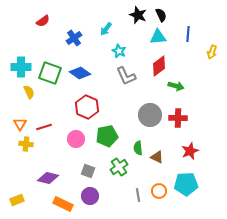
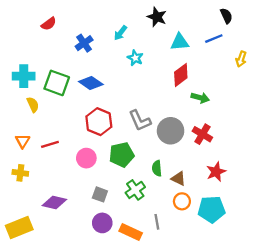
black semicircle: (161, 15) -> (226, 16), moved
blue line: (188, 34) -> (214, 39), turned 63
gray L-shape: (126, 76) -> (140, 121), moved
red cross: (178, 118) -> (202, 134), turned 30
yellow cross: (26, 144) -> (20, 173), moved
orange circle: (159, 191) -> (182, 201), moved
yellow rectangle: (17, 200) -> (19, 227), size x1.6
orange rectangle: (63, 204) -> (131, 232), moved

